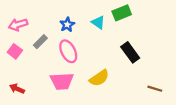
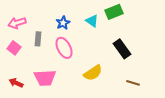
gray rectangle: (40, 42) -> (38, 39), turned -40
pink trapezoid: (62, 81) -> (45, 78), moved
brown line: (155, 89) -> (133, 83), moved

